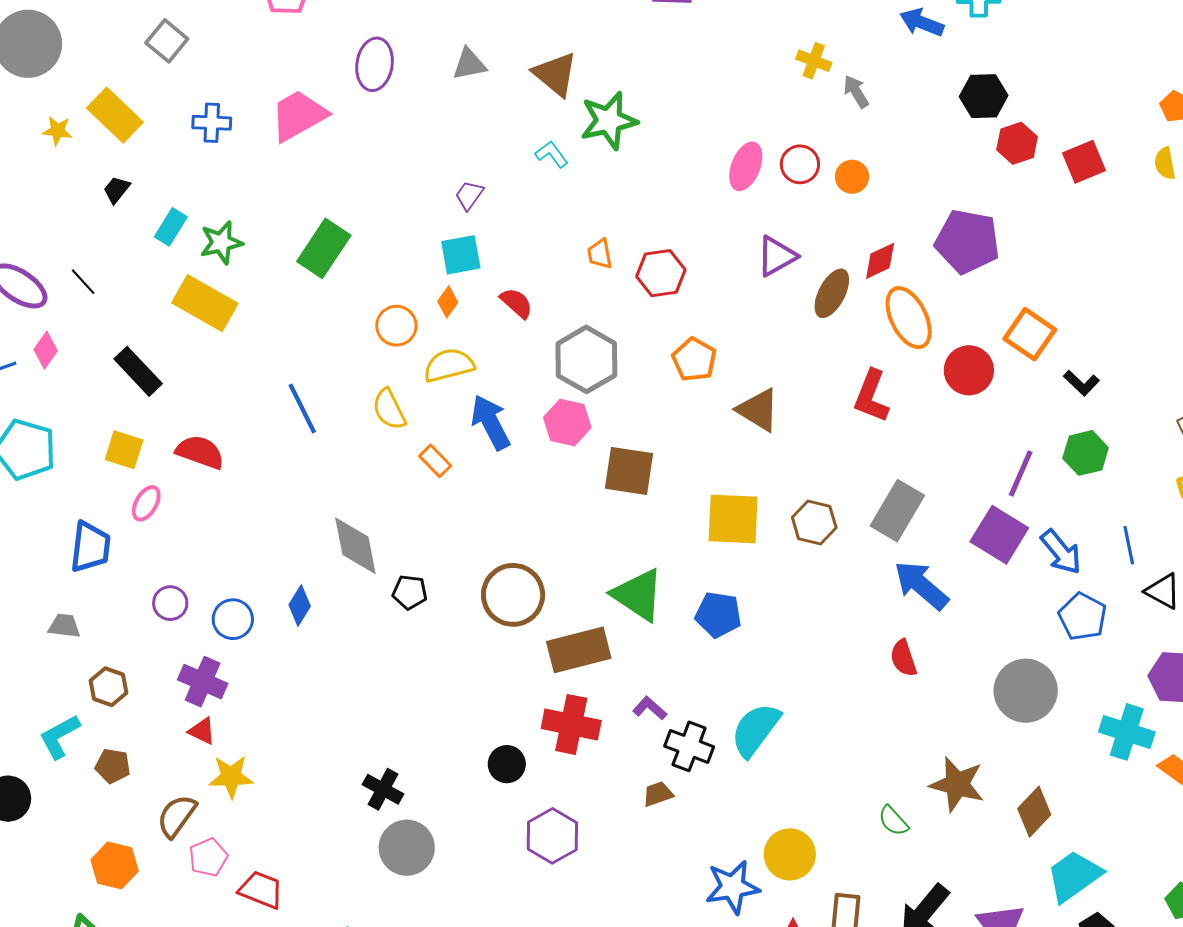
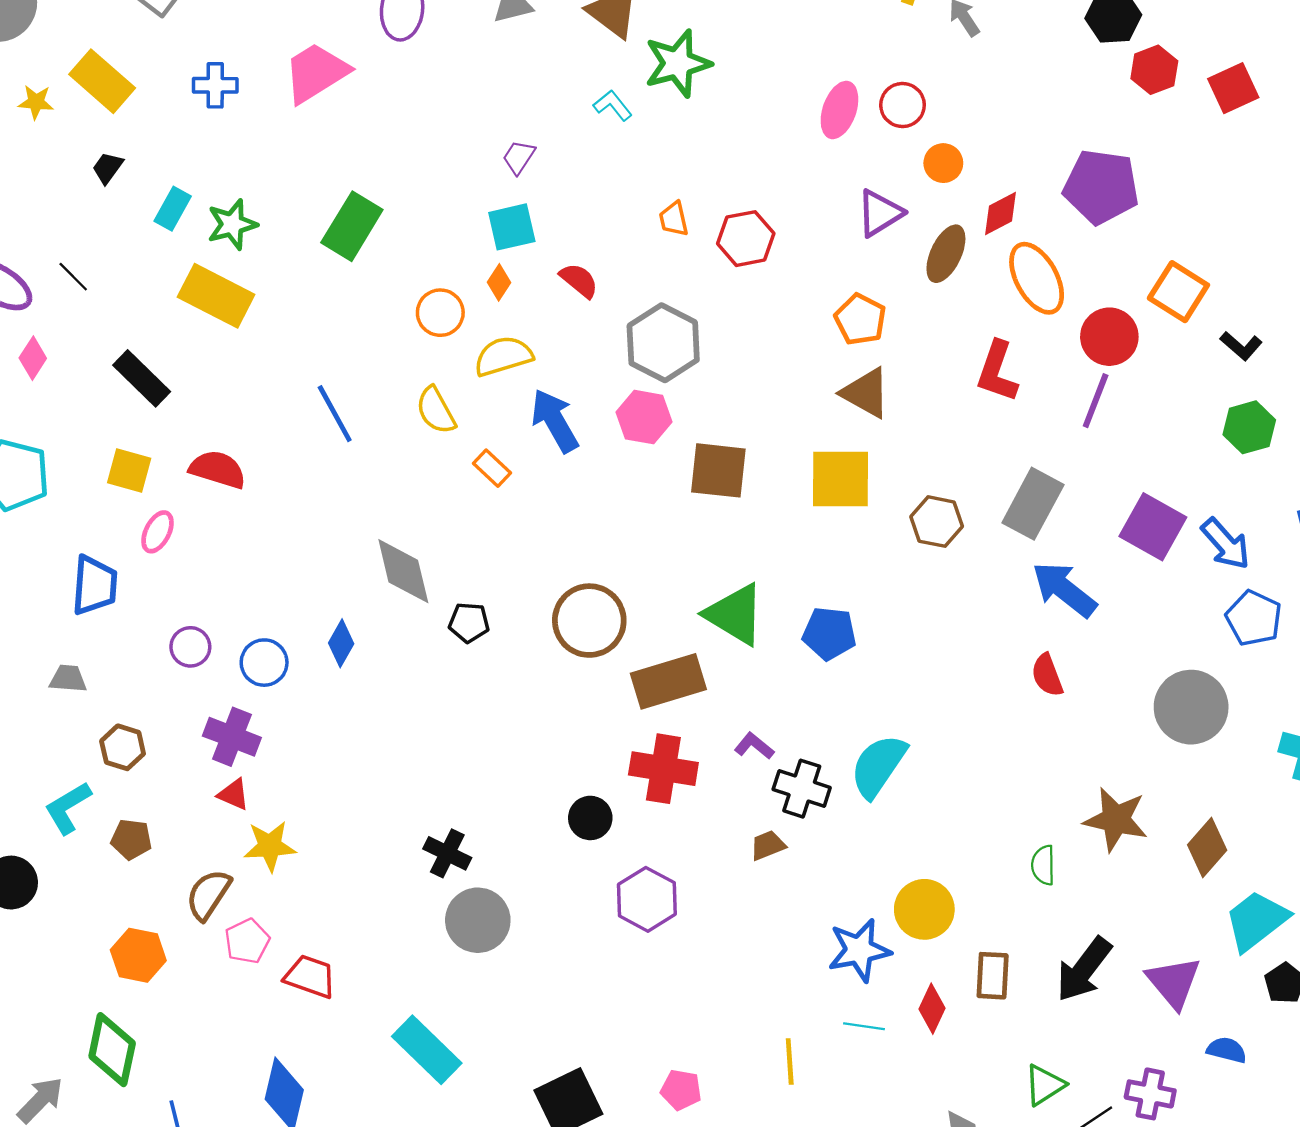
orange circle: (852, 177) -> (943, 163), moved
orange pentagon: (694, 360) -> (860, 319), moved
purple line: (1021, 473) -> (1096, 401), moved
yellow square: (733, 519) -> (841, 479), moved
green semicircle: (893, 821) -> (1043, 865), turned 44

